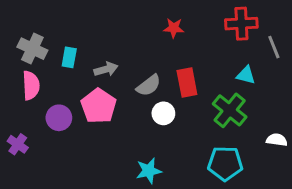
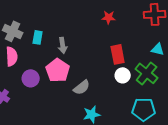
gray arrow: (106, 69) -> (63, 45), turned 98
gray semicircle: (149, 85) -> (82, 87), moved
white circle: (163, 113) -> (123, 75), moved

